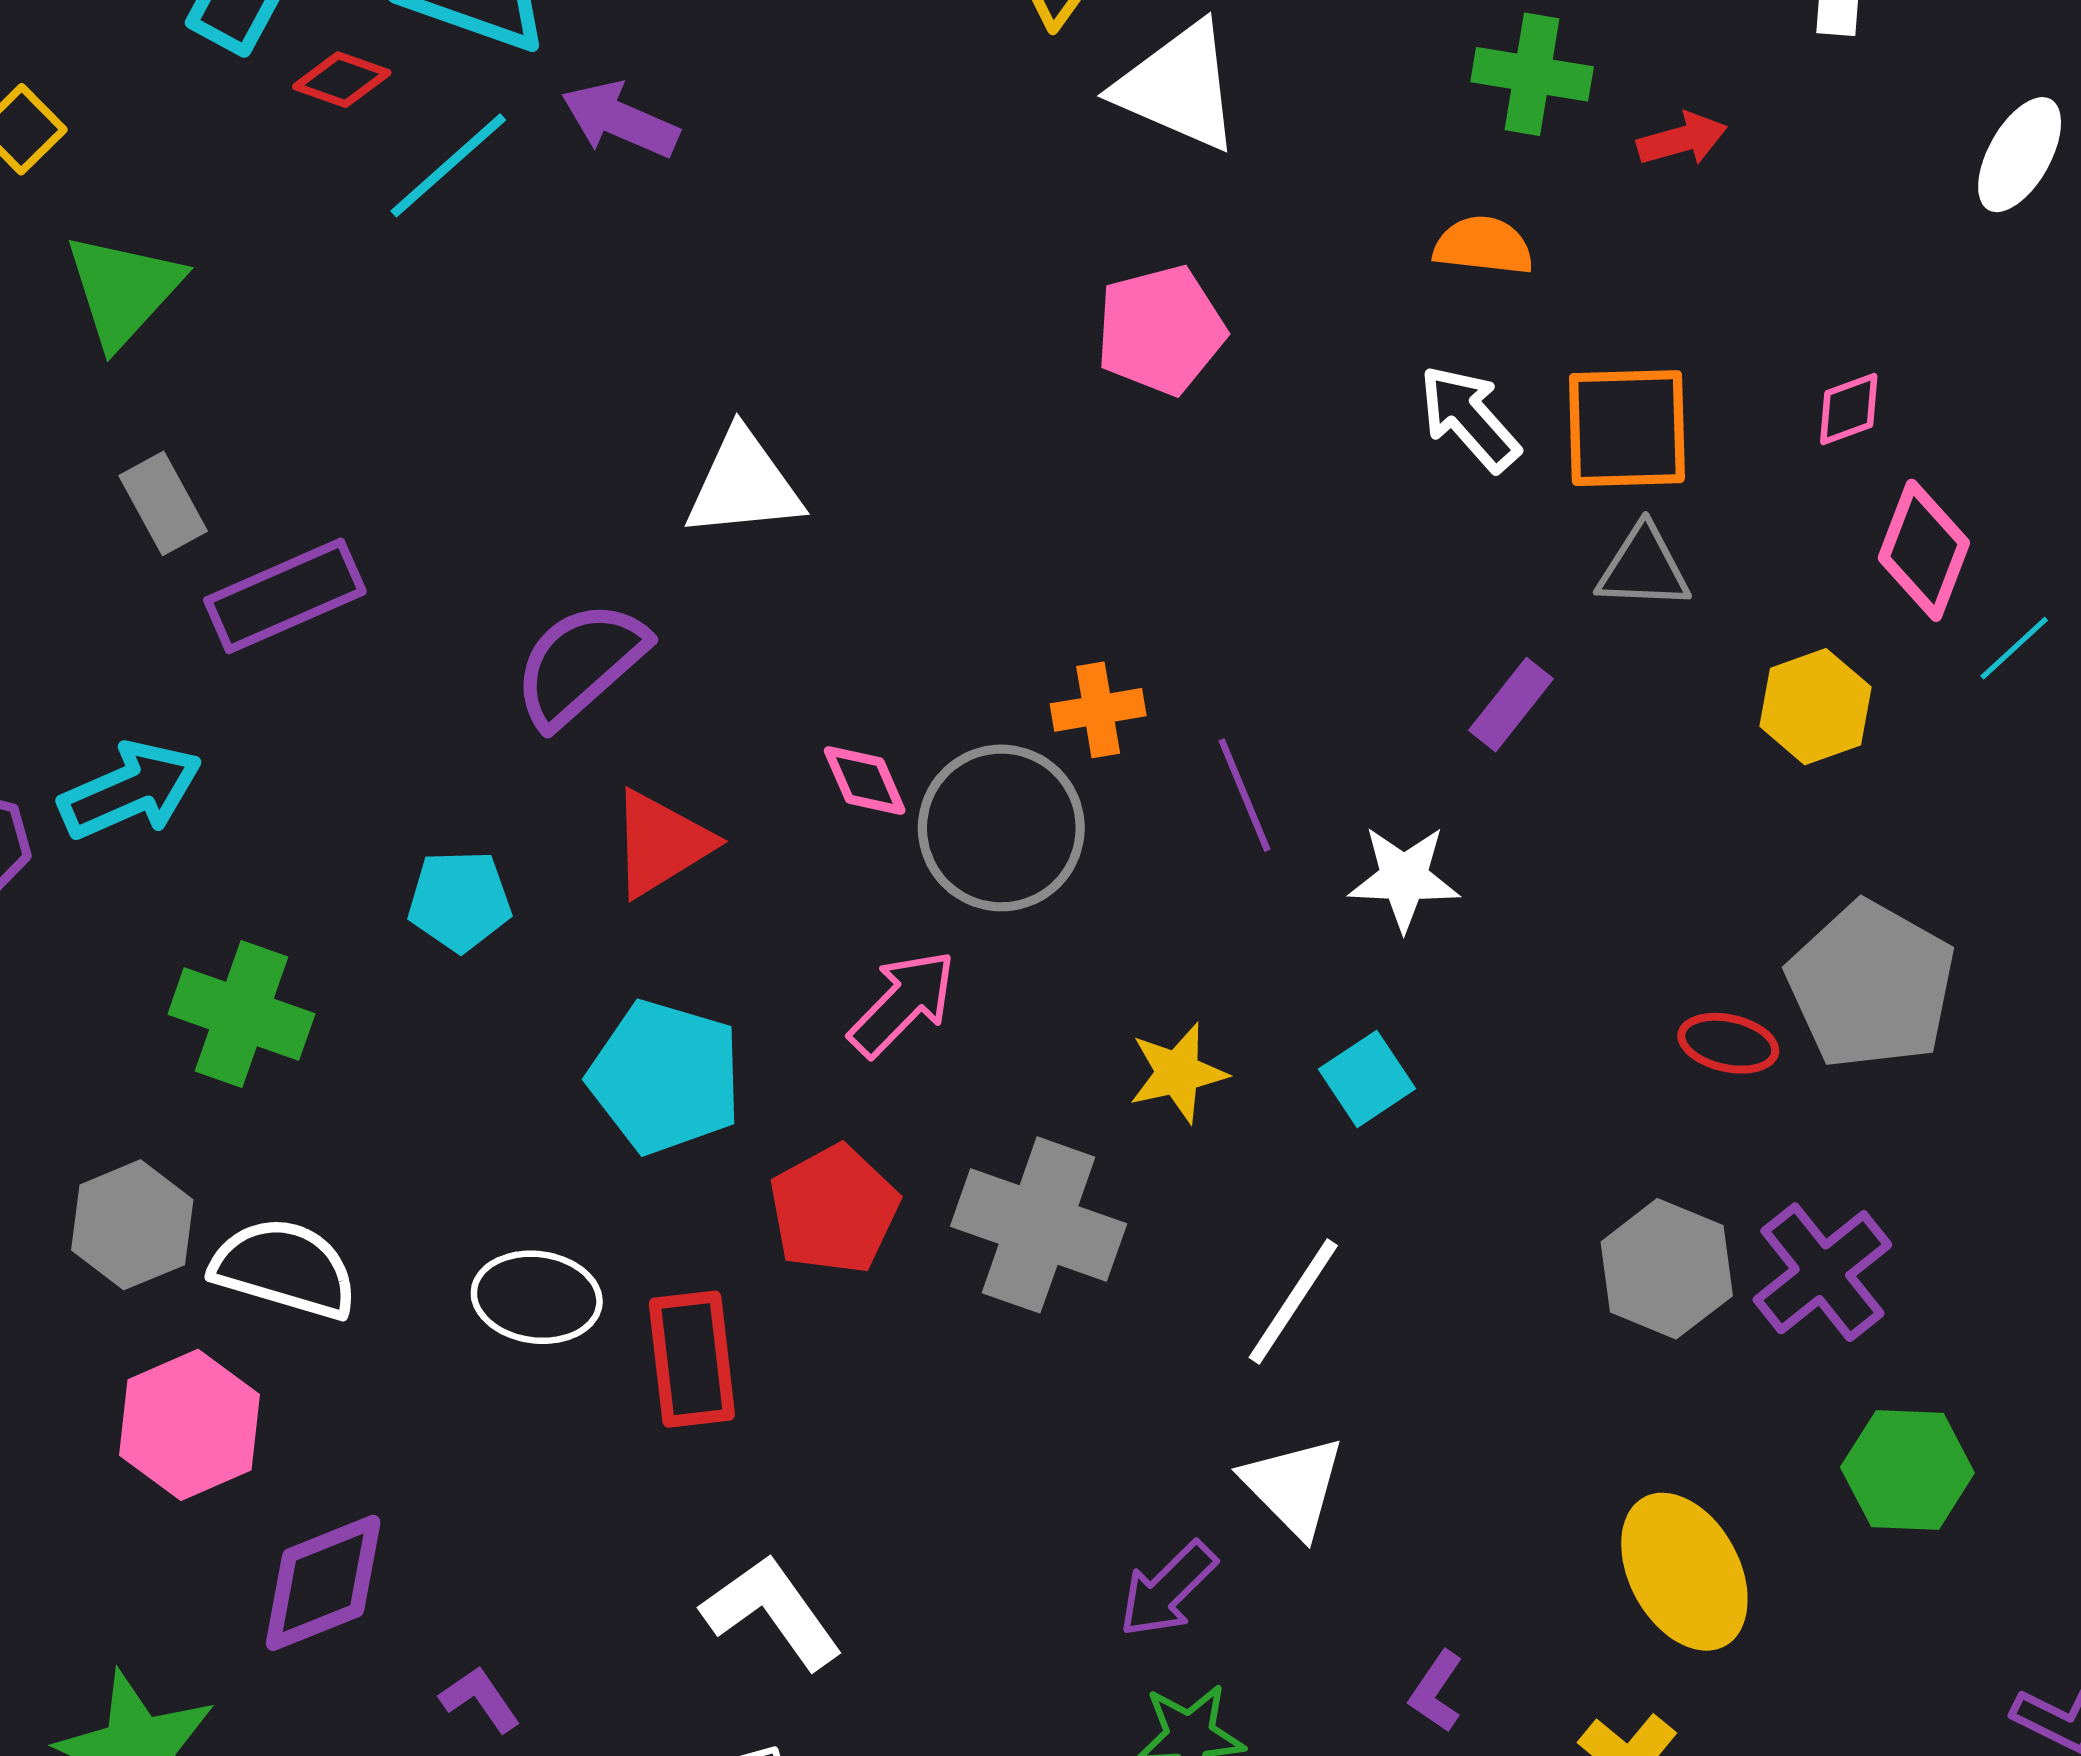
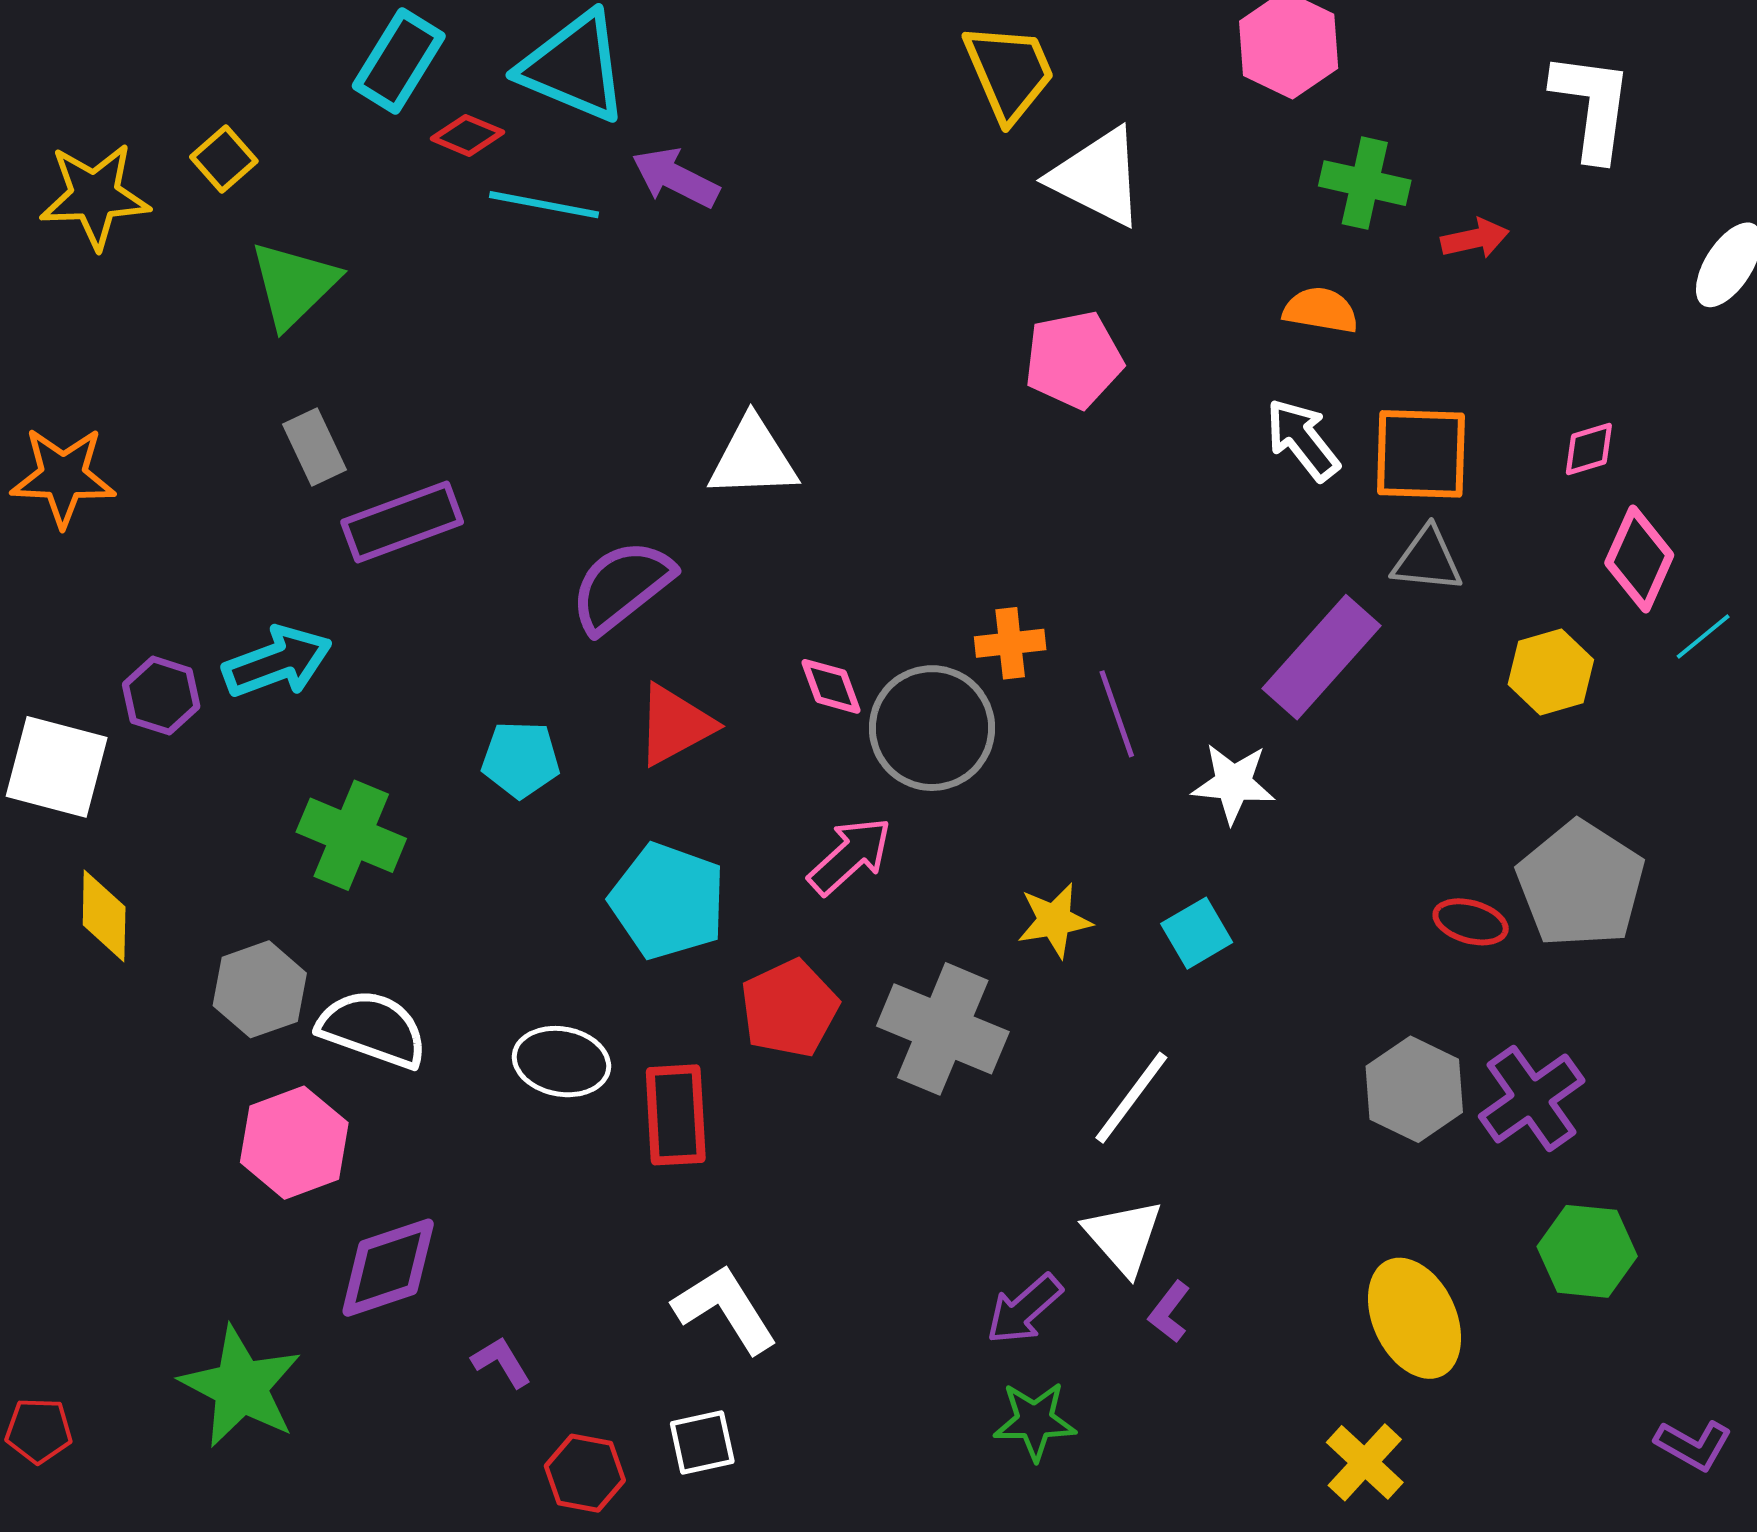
cyan line: (448, 165) -> (544, 205), turned 49
purple rectangle: (1511, 705) -> (1321, 657), size x1.8
purple L-shape: (1436, 1691) -> (1169, 1312), moved

